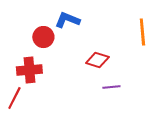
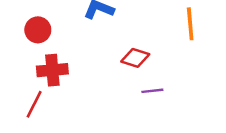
red circle: (43, 37) -> (38, 30), moved

